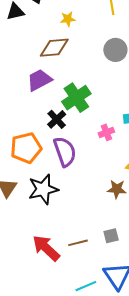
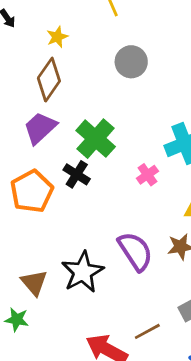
brown diamond: (54, 48) -> (49, 80), turned -36
orange pentagon: (26, 148) -> (32, 191), moved
purple semicircle: (65, 152) -> (135, 251), moved

